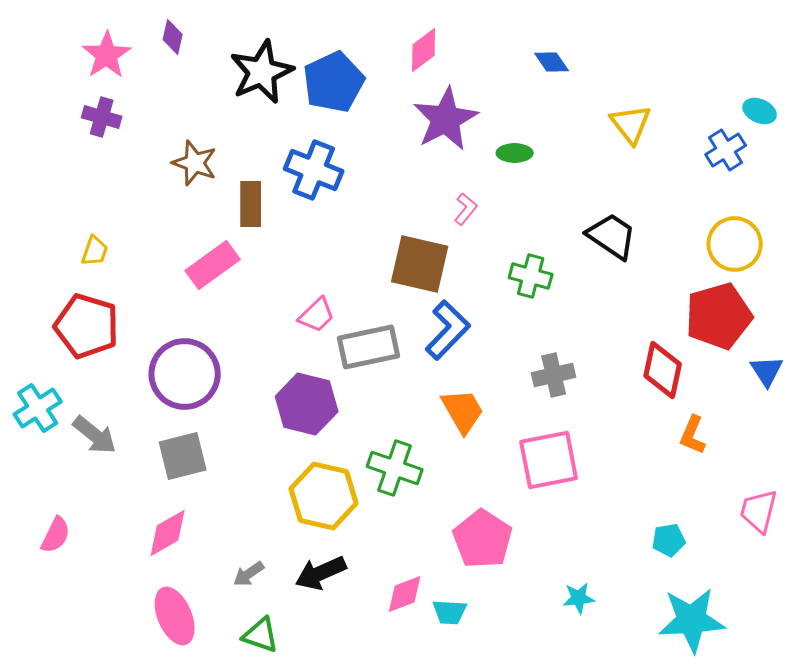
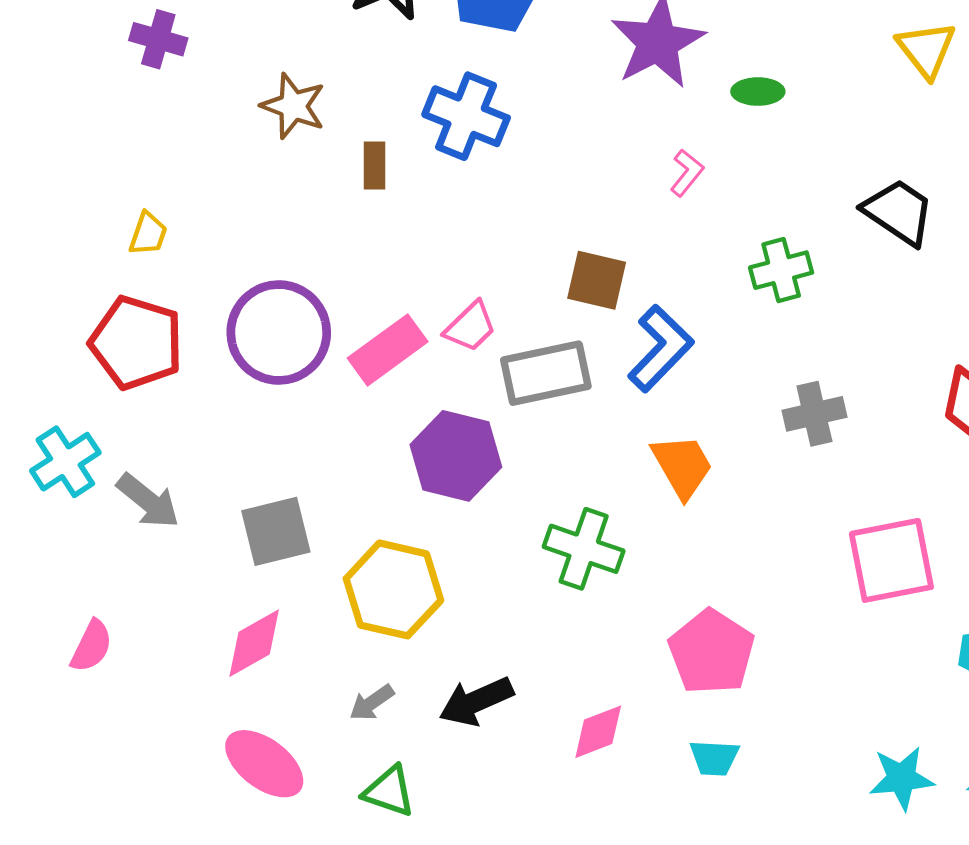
brown rectangle: (251, 204) -> (375, 166), size x0.7
brown square: (420, 264) -> (597, 280), moved, size x0.7
pink rectangle: (213, 265) -> (388, 350), moved
green cross: (531, 276) -> (781, 270), turned -30
purple circle: (185, 374) -> (279, 333), moved
pink square: (549, 460) -> (891, 560), moved
yellow hexagon: (324, 496) -> (393, 589), moved
cyan star: (579, 598) -> (902, 778), moved, size x1.4
cyan trapezoid: (450, 612) -> (714, 758), moved
pink ellipse: (175, 616) -> (264, 764), turned -30

